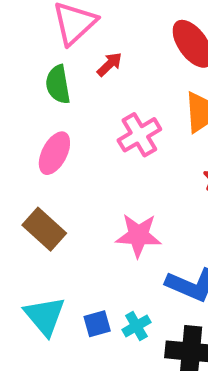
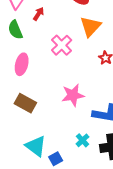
blue square: (97, 324) -> (56, 159), moved

